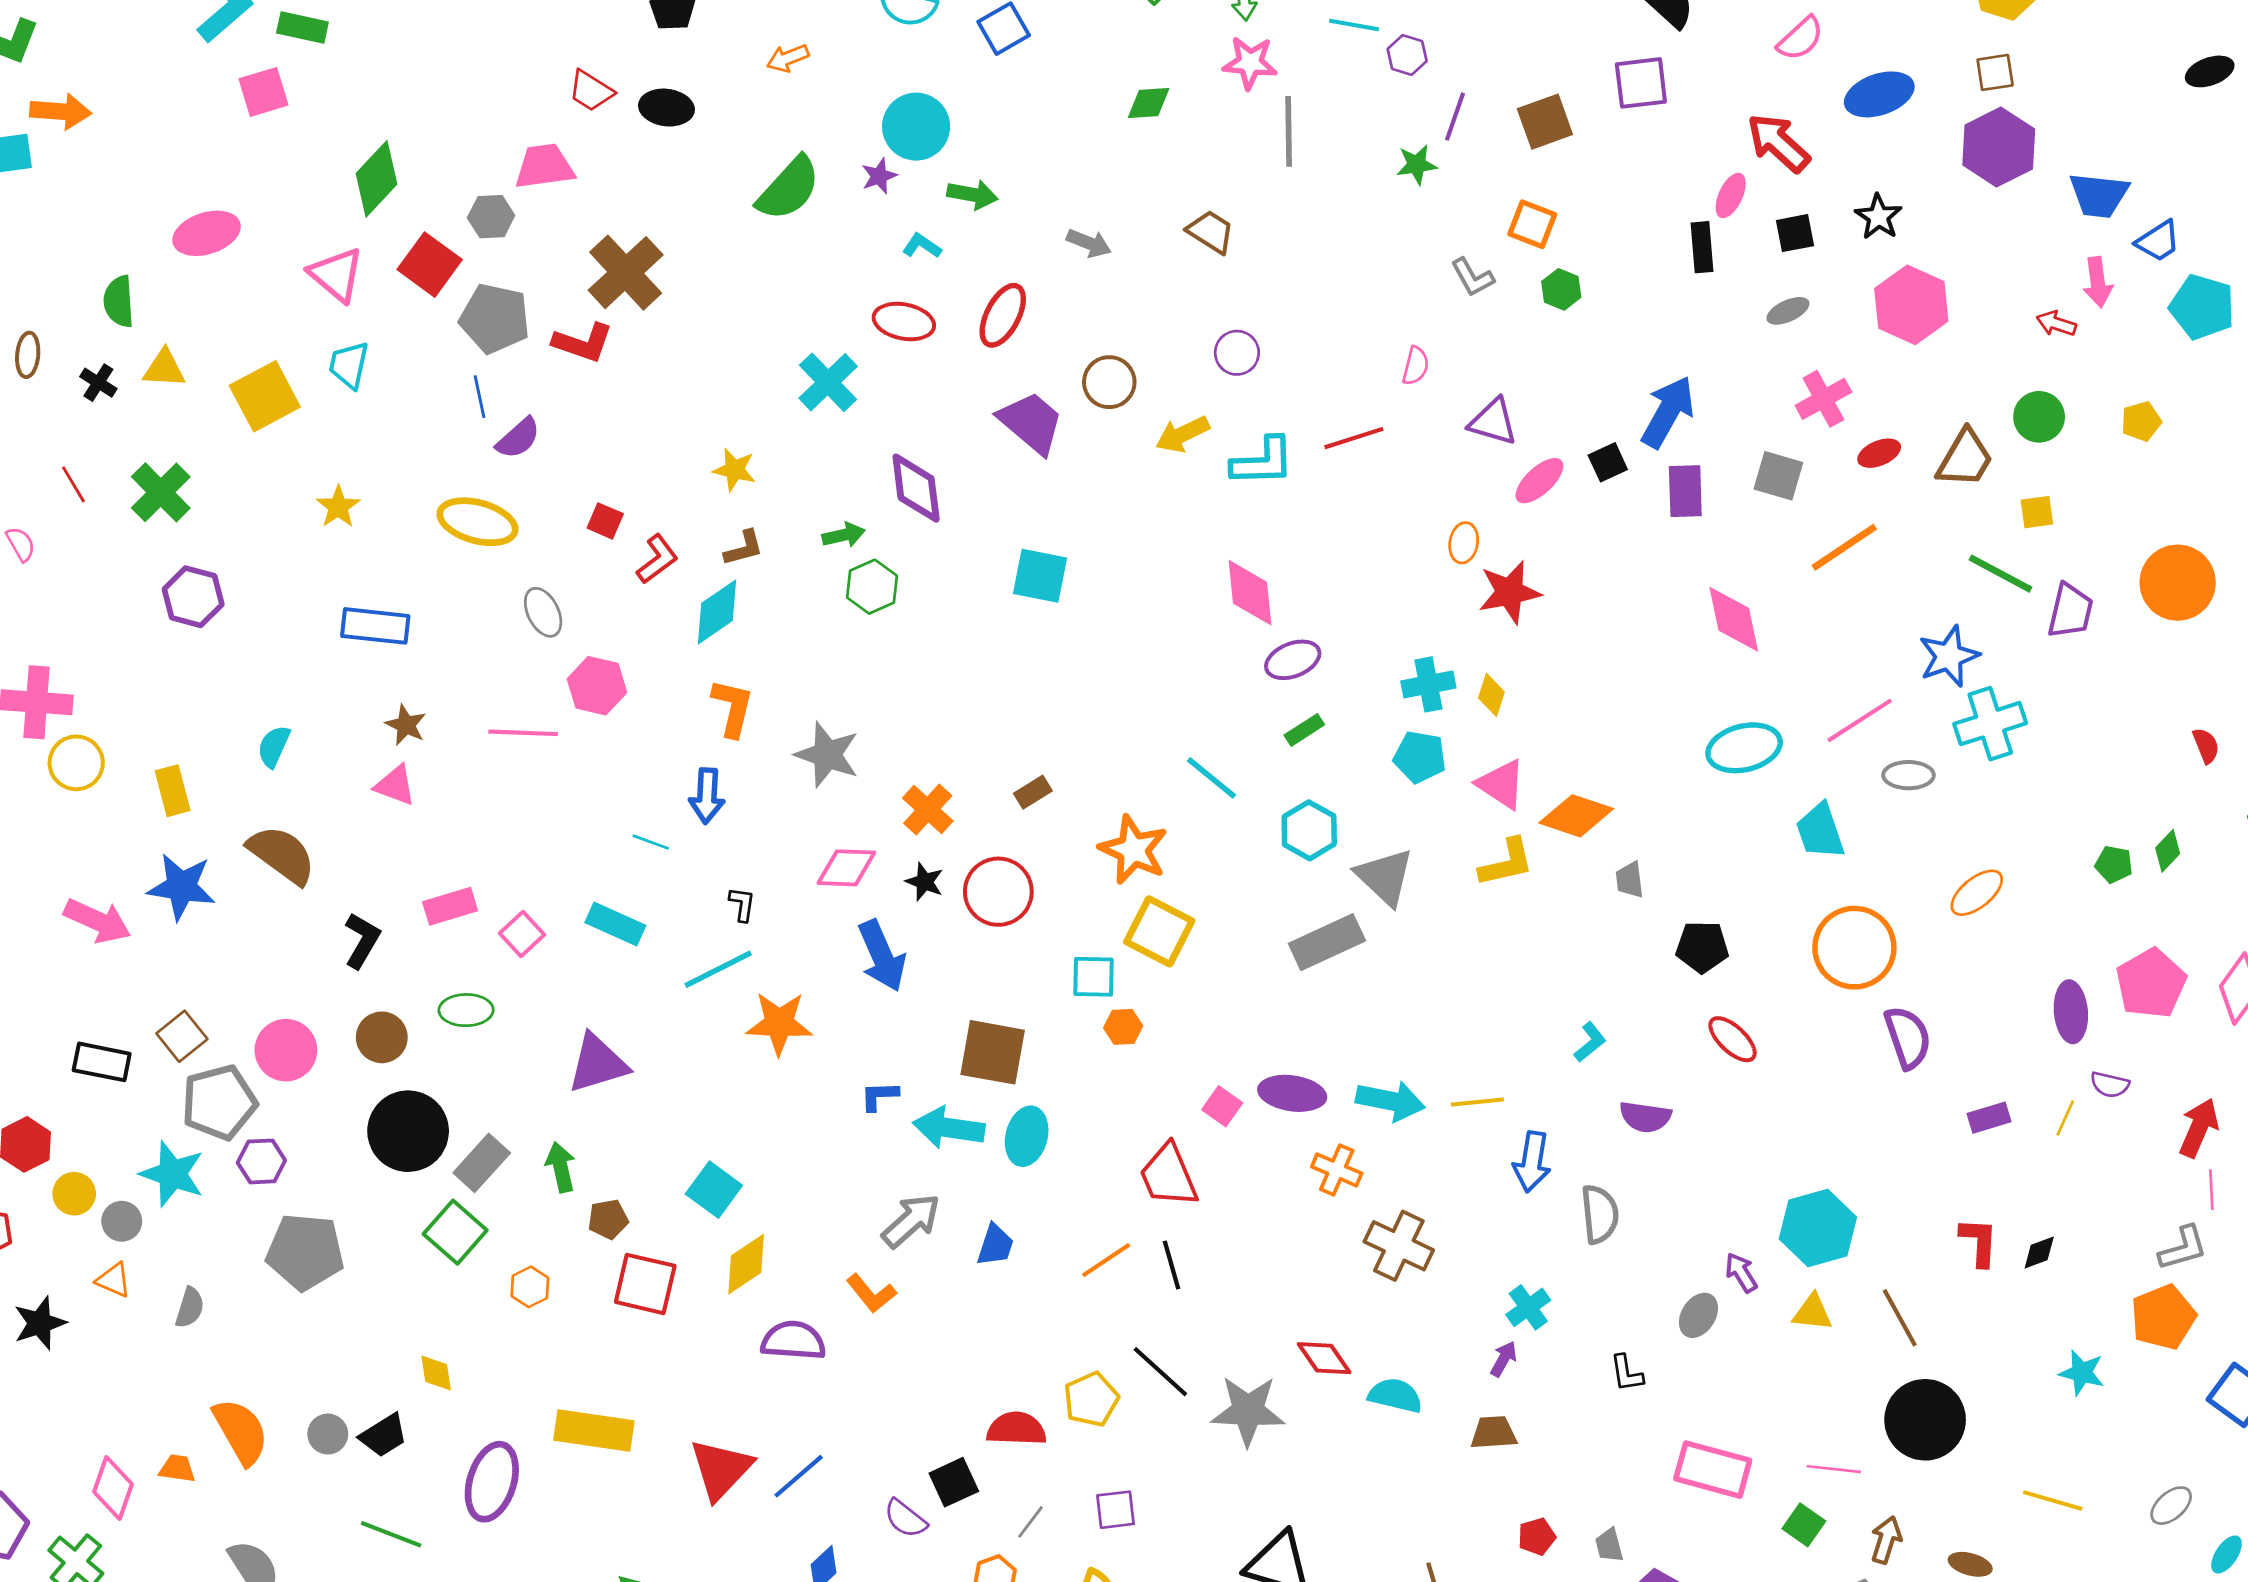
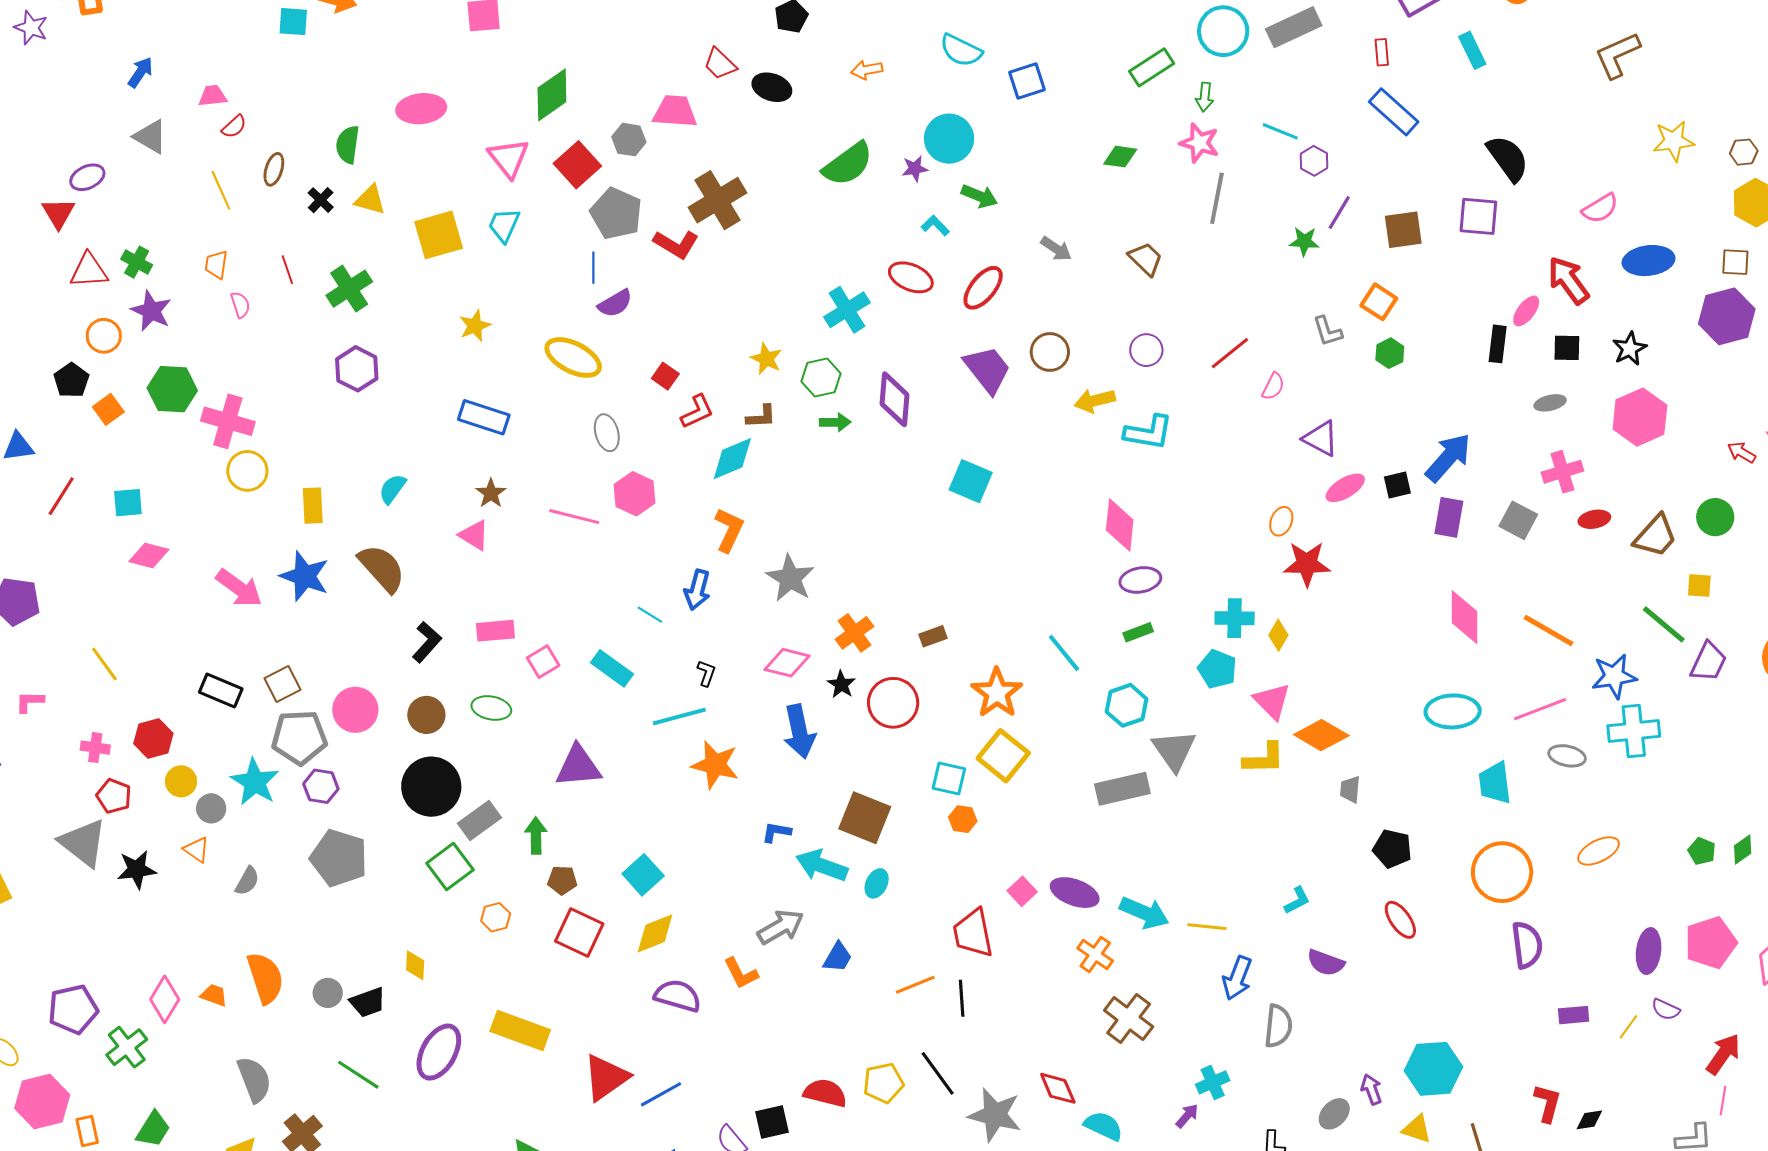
red line: (1354, 438) -> (1230, 353), moved, turned -33
orange line: (1844, 547) -> (1548, 630), moved, turned 52
green hexagon: (872, 587) -> (821, 378), moved
cyan ellipse: (1027, 1136) -> (877, 883), size x0.7

